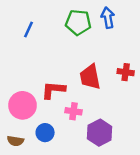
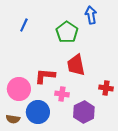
green pentagon: (78, 22) -> (67, 32), moved, turned 30
red cross: (126, 72) -> (106, 88), moved
blue circle: (45, 133) -> (38, 112), size x1.5

